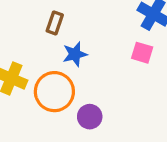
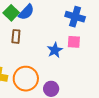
blue star: (75, 54) -> (55, 50), moved

